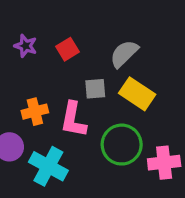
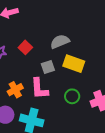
gray semicircle: (124, 54) -> (60, 42), turned 36
green circle: (122, 145) -> (72, 96), size x0.6

